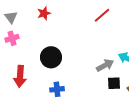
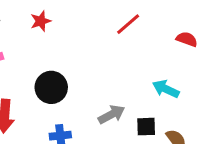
gray arrow: (105, 65) -> (111, 115), moved

